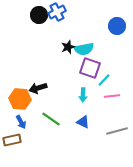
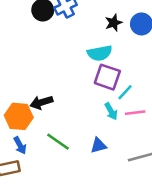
black star: (68, 47) -> (114, 23), moved
cyan arrow: (83, 95) -> (111, 111), moved, turned -32
blue triangle: (83, 122) -> (98, 145), turned -40

